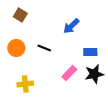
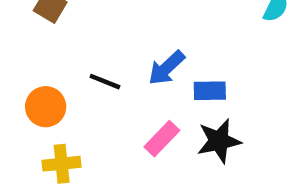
blue arrow: (71, 26) -> (166, 68), moved
orange circle: (16, 48) -> (46, 107), moved

